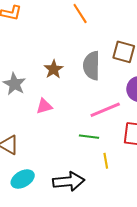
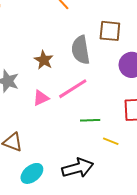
pink line: (105, 110) -> (73, 89), moved
yellow line: (106, 161) -> (111, 141), turned -49

